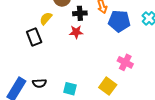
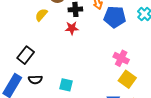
black rectangle: (34, 37) -> (26, 55), moved, turned 60
yellow square: (108, 86) -> (127, 79), moved

